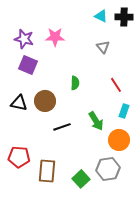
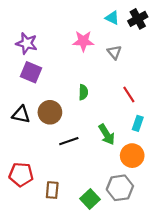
black cross: (124, 17) -> (138, 19), turned -30
pink star: (55, 37) -> (83, 41), moved
brown rectangle: (47, 171) -> (52, 190), size x0.7

